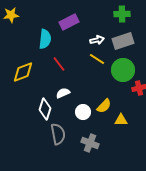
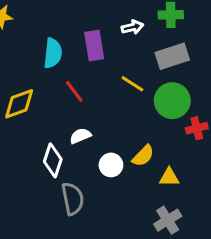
purple rectangle: (69, 22) -> (94, 45), moved, turned -72
white arrow: (97, 40) -> (132, 27), moved
gray cross: (90, 143) -> (168, 220), moved, turned 36

